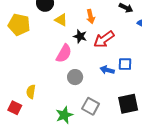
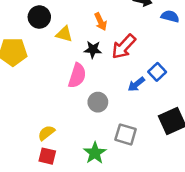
blue square: (125, 64) -> (157, 72), turned -32
blue arrow: (107, 70) -> (136, 84), turned -40
yellow semicircle: (31, 92) -> (46, 133), turned 56
red square: (15, 108) -> (47, 156), moved

